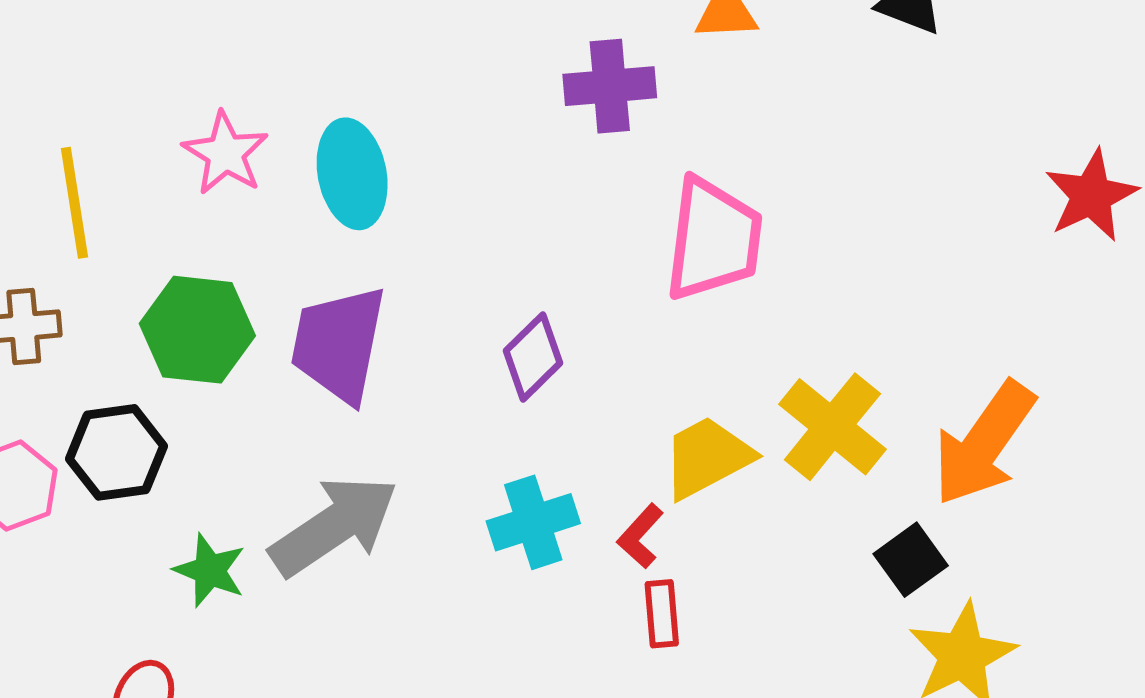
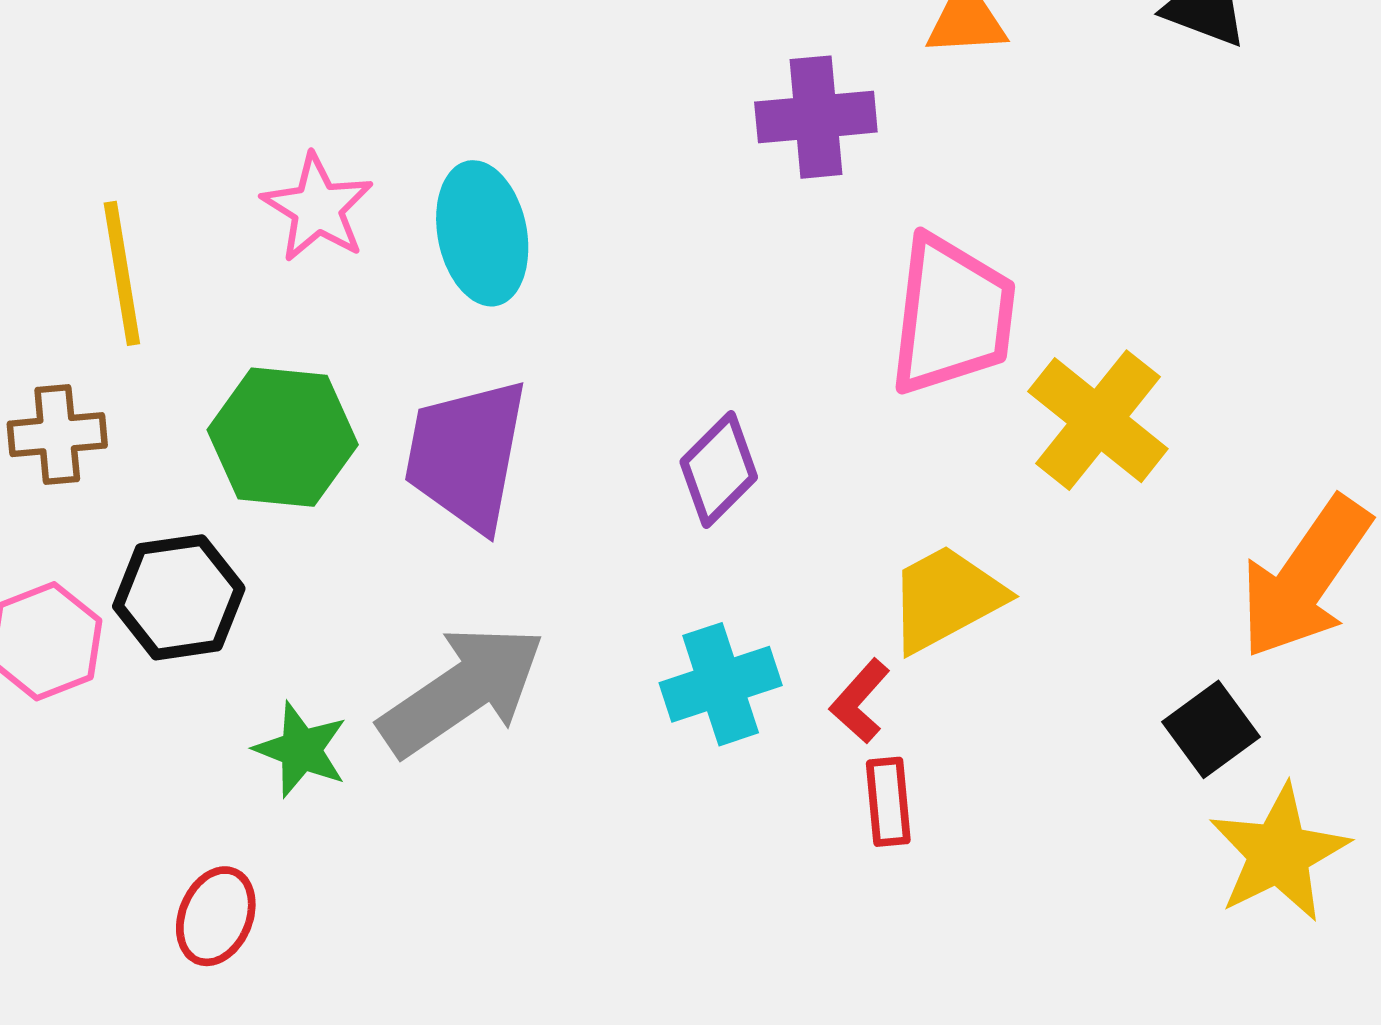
yellow cross: (832, 427) -> (1098, 420), moved

